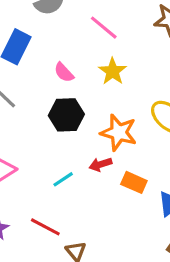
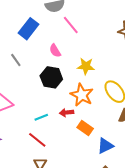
pink line: (104, 28) -> (71, 25), moved
yellow star: (113, 71) -> (86, 66), moved, turned 30
red line: (45, 227) -> (37, 140), moved

